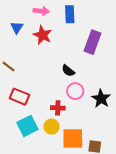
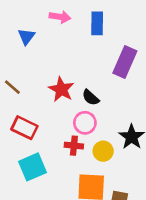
red star: (43, 35) -> (61, 89), moved
pink circle: (75, 91) -> (85, 123), moved
yellow circle: (52, 127) -> (103, 151), moved

